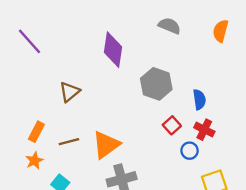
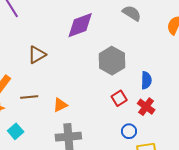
purple diamond: (113, 50) -> (80, 25), turned 52
orange triangle: (106, 145) -> (60, 105), size x0.6
blue circle: (190, 151) -> (129, 131), moved

